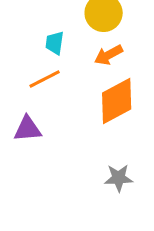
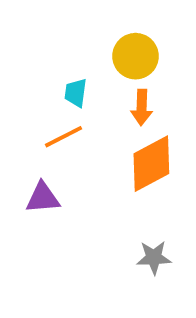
orange arrow: (109, 55) -> (142, 107), turned -60

